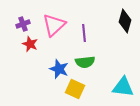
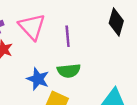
pink triangle: (54, 25) -> (32, 27), turned -30

